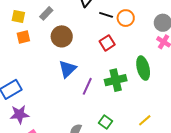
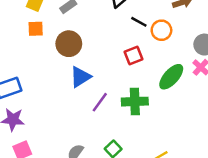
brown circle: (62, 36) -> (69, 44), moved
green ellipse: (143, 68) -> (171, 77), moved, turned 45

